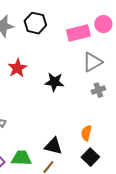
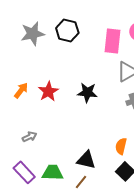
pink rectangle: (78, 33) -> (113, 41), turned -70
red star: (17, 68) -> (48, 92), moved

